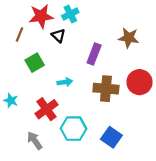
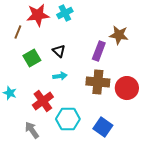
black triangle: (58, 36) -> (59, 51), moved
purple rectangle: (94, 54) -> (99, 51), moved
red circle: (139, 82) -> (127, 88), moved

